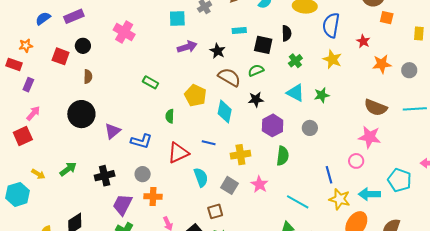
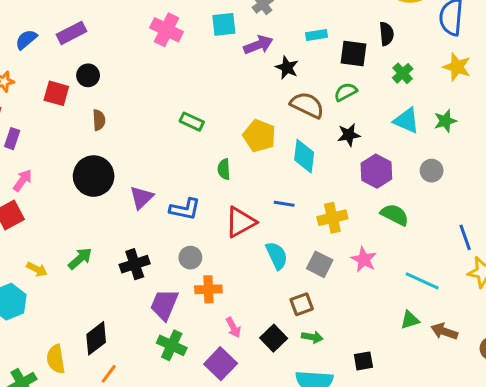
pink cross: (124, 32) -> (167, 30), moved
purple arrow: (187, 47) -> (258, 45), moved
green semicircle: (283, 156) -> (395, 215), turned -66

